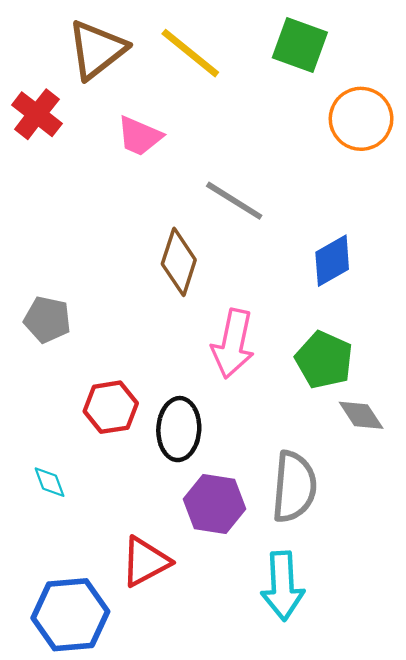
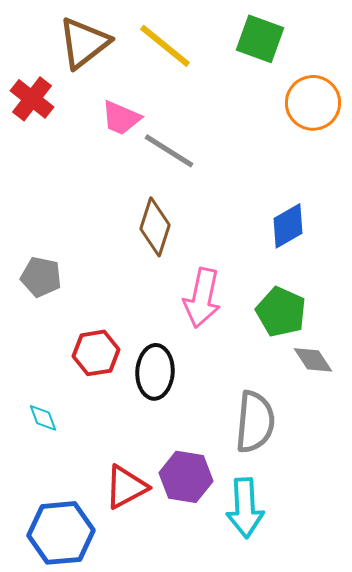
gray line: (234, 201) -> (169, 151), moved
purple hexagon: (215, 504) -> (186, 477), moved

